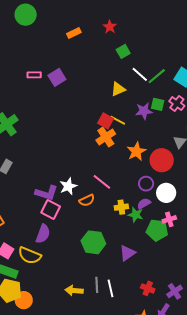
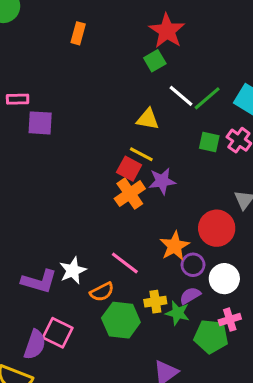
red star: (110, 27) -> (167, 31), moved, size x1.6
orange rectangle: (74, 33) -> (78, 33), turned -48
purple square: (57, 77) -> (40, 123), moved, turned 36
yellow triangle: (118, 89) -> (148, 119), turned 35
purple star: (144, 111) -> (162, 181), moved
yellow line: (118, 120) -> (141, 154), moved
orange star: (136, 151) -> (175, 246), moved
pink square: (51, 209) -> (58, 333), moved
green hexagon: (93, 242) -> (121, 320), moved

